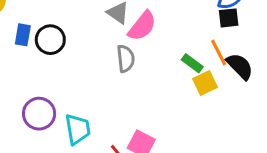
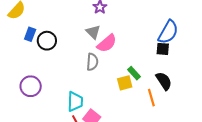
orange line: (219, 53) -> (151, 98), moved
yellow square: (205, 83) -> (125, 83), moved
cyan trapezoid: (78, 129) -> (75, 101), moved

